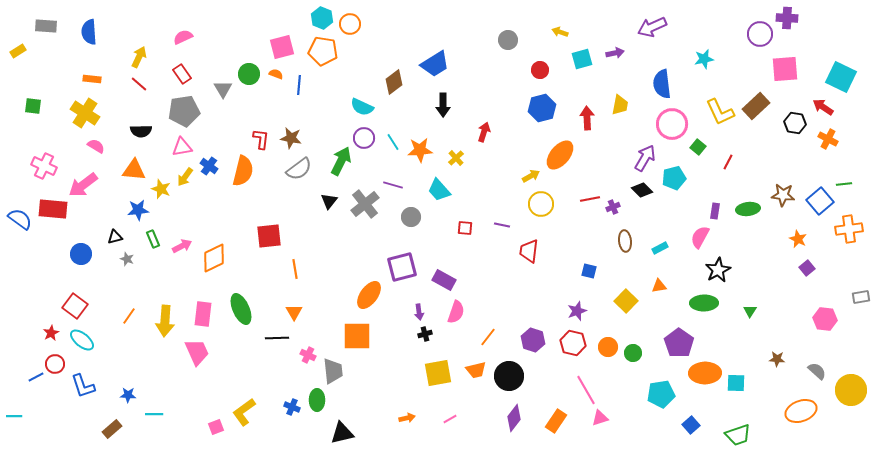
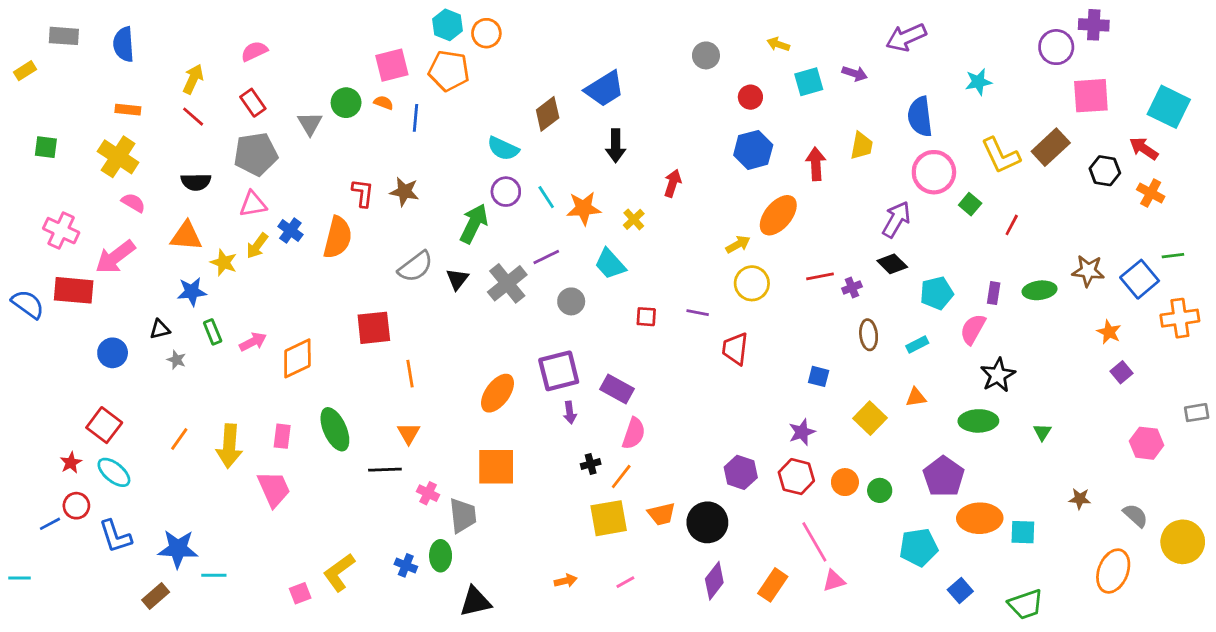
purple arrow: (615, 53) -> (855, 73), turned 30
gray semicircle: (299, 169) -> (416, 267), moved
cyan pentagon: (674, 178) -> (937, 293), moved
purple line: (393, 185) -> (546, 257), turned -42
orange ellipse: (369, 295) -> (498, 393), moved
purple arrow: (419, 312) -> (570, 413), moved
pink rectangle: (203, 314) -> (282, 436), size x0.7
orange line: (488, 337) -> (621, 477), moved
blue star: (128, 395) -> (178, 549), size x1.8
orange ellipse: (801, 411) -> (1113, 571), turned -48

